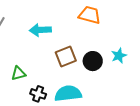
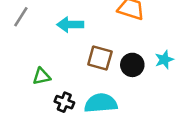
brown square: (66, 56) -> (100, 58), turned 35

